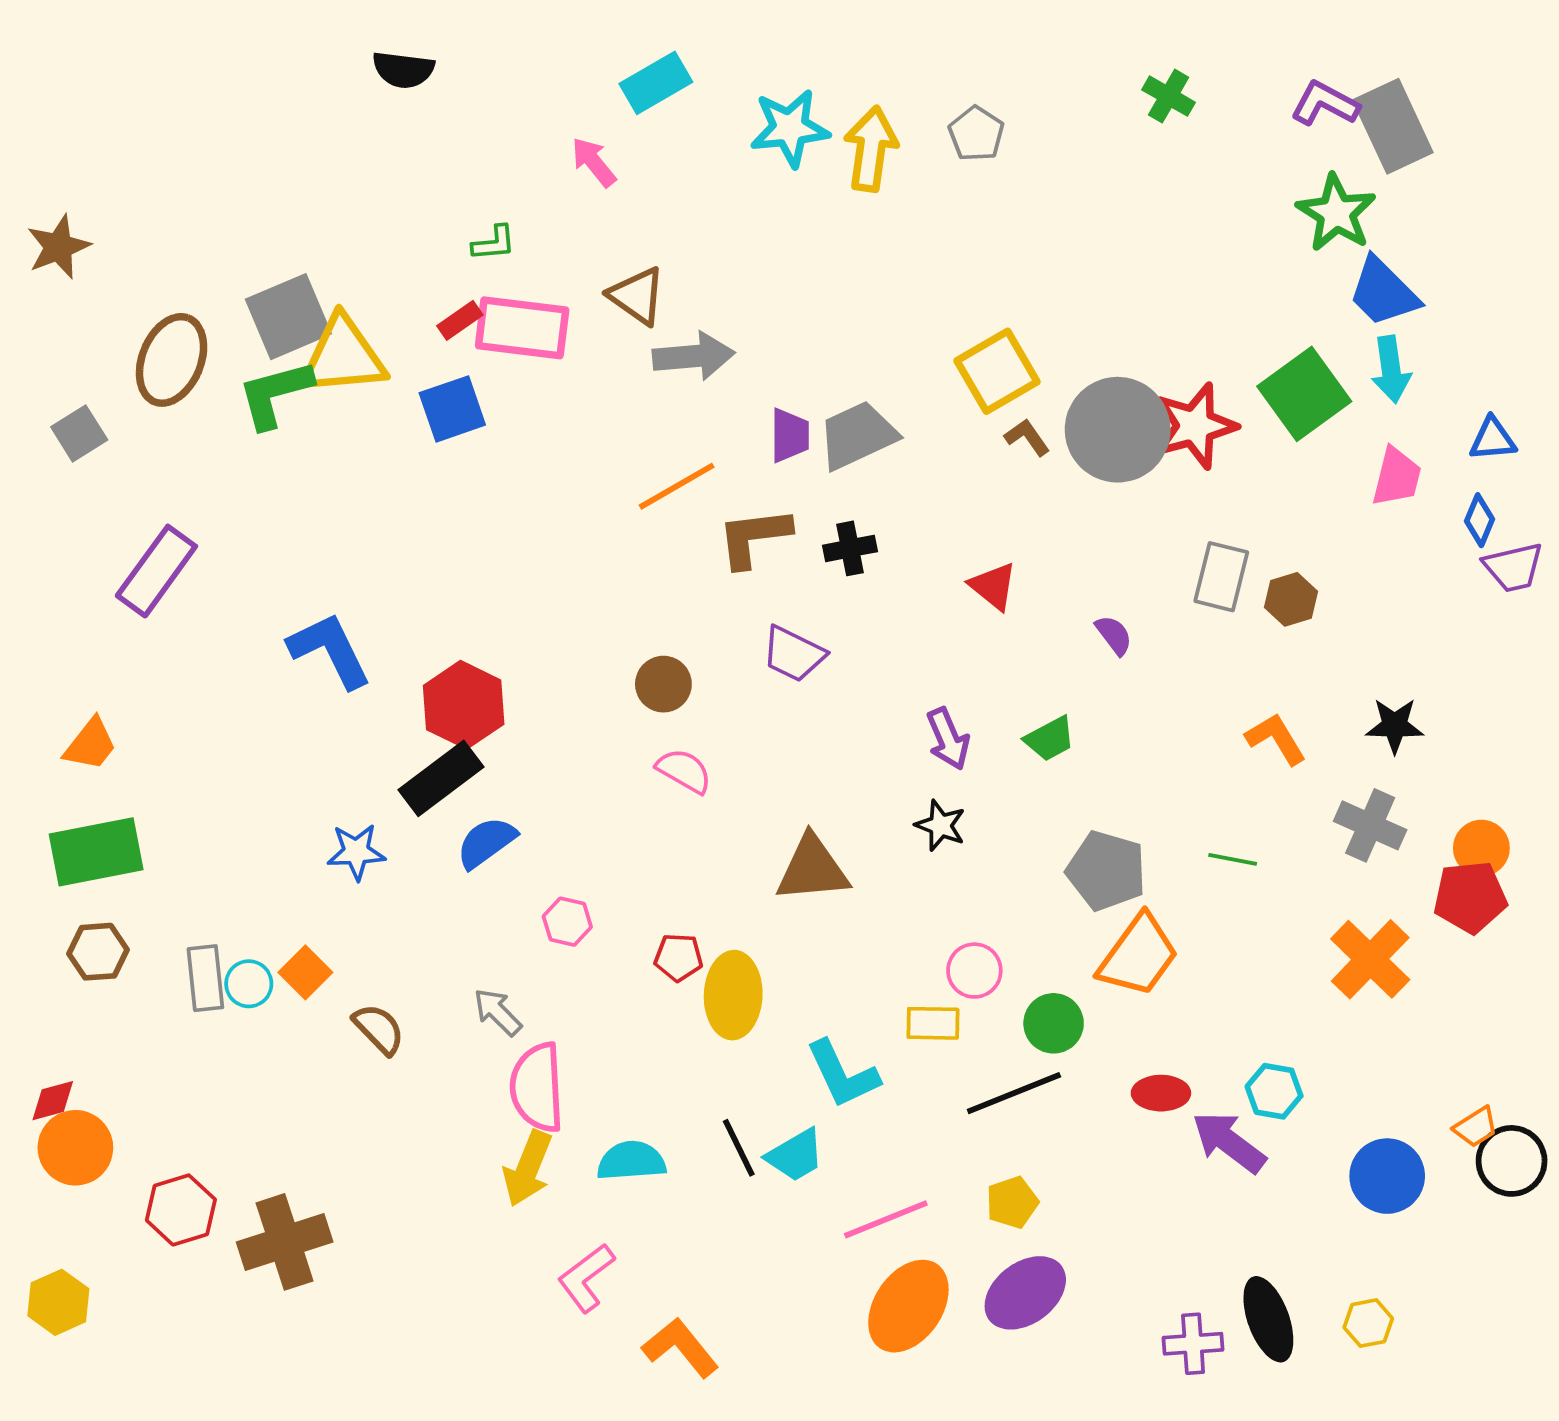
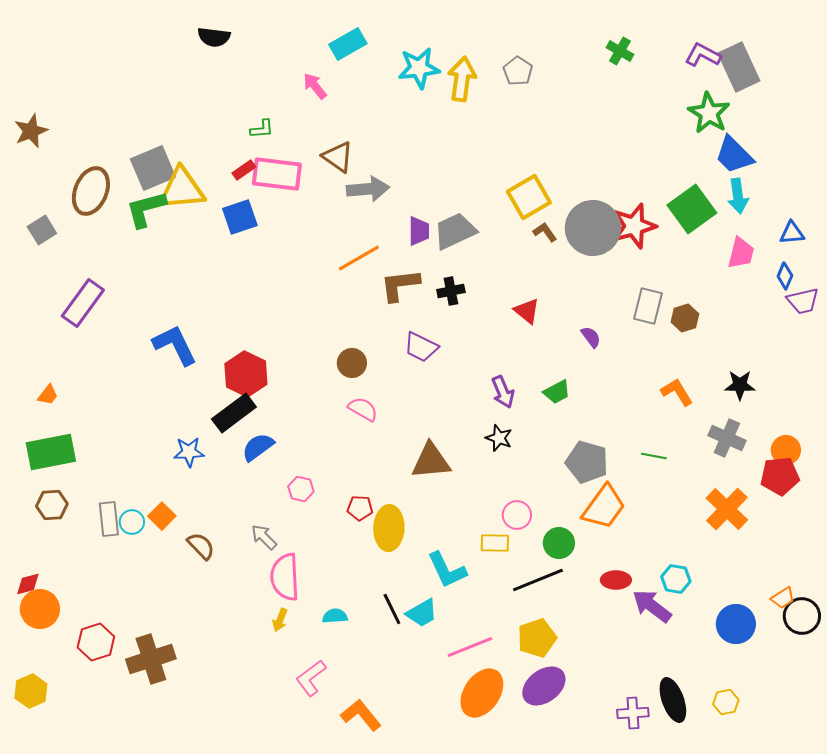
orange trapezoid: (90, 744) -> (48, 395), size x0.7
cyan semicircle: (631, 1161) -> (335, 616), size x0.7
yellow arrow: (528, 1168) -> (280, 620), size x0.6
yellow pentagon: (1012, 1202) -> (537, 638), size x1.4

